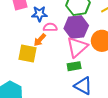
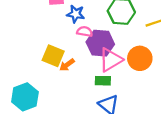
purple hexagon: (76, 27) -> (100, 43), moved
orange arrow: (40, 40) -> (67, 65), moved

